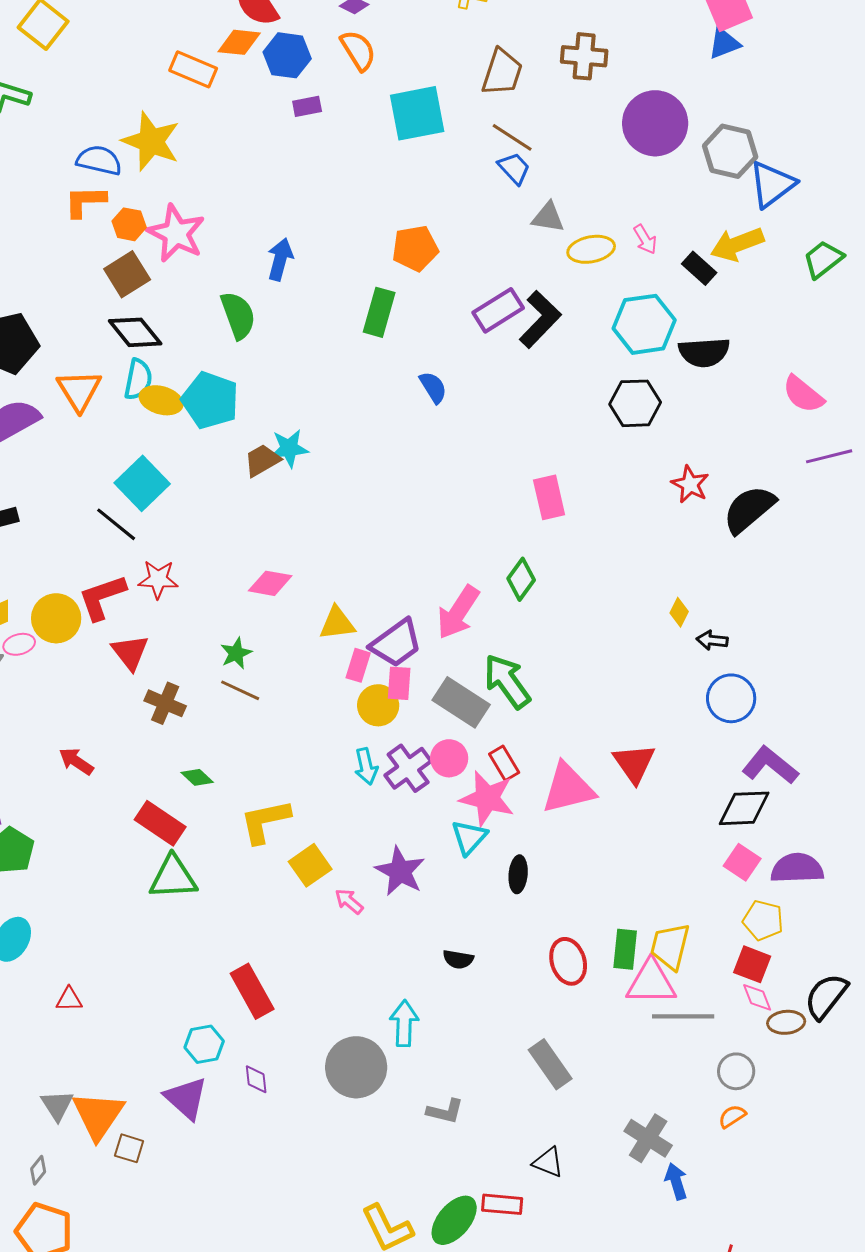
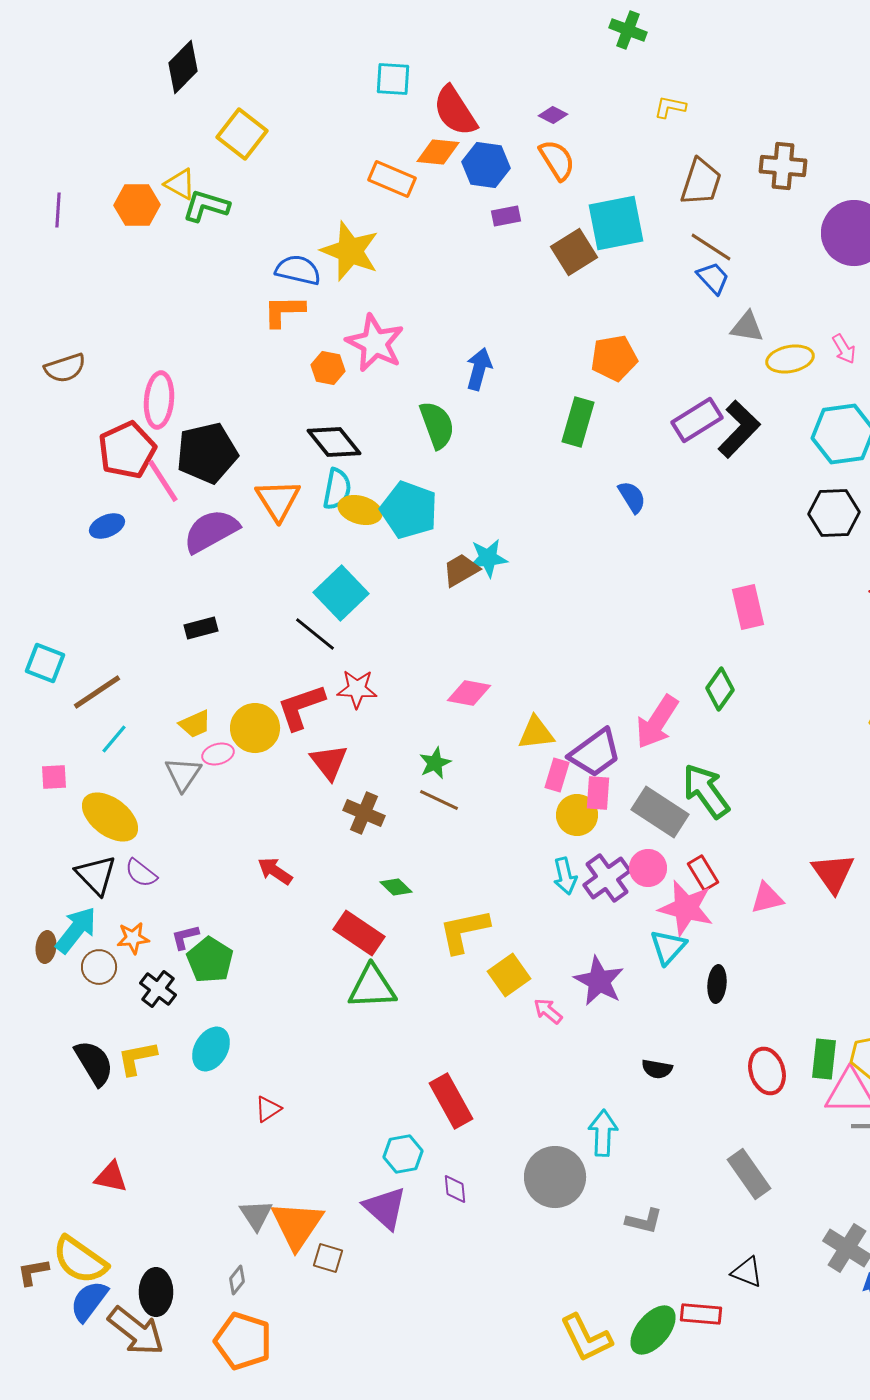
orange hexagon: (129, 224) -> (328, 368), moved
brown square: (127, 274) -> (574, 252), moved
pink triangle: (568, 788) -> (767, 898), size x0.6
red triangle: (69, 999) -> (268, 1109), turned -32

